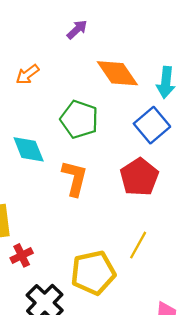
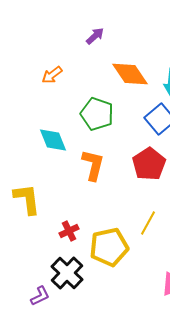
red cross: (22, 255) -> (69, 231), moved

